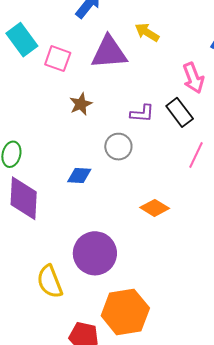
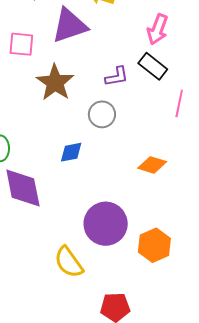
pink arrow: (193, 78) -> (158, 29), turned 56
brown star: (81, 104) -> (55, 83), size x1.6
orange hexagon: (125, 312) -> (154, 245), moved, size x0.7

